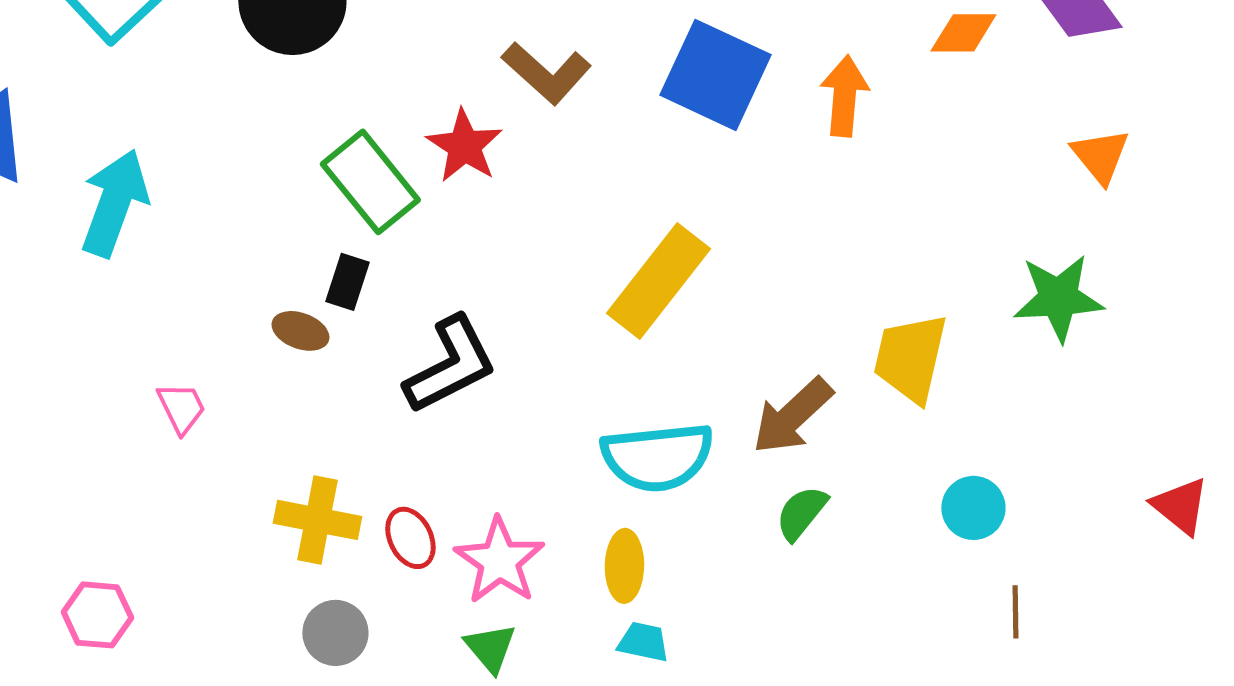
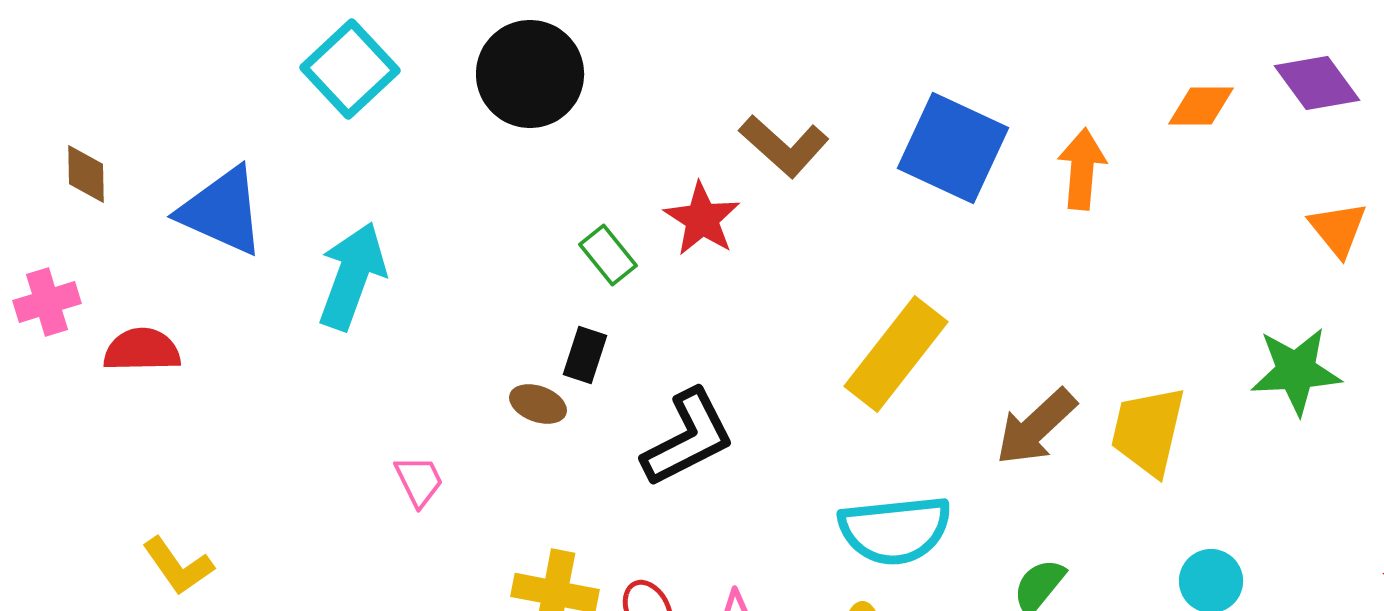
green rectangle: (370, 182) -> (608, 255), size x0.6
brown arrow: (792, 416) -> (1036, 427), moved

